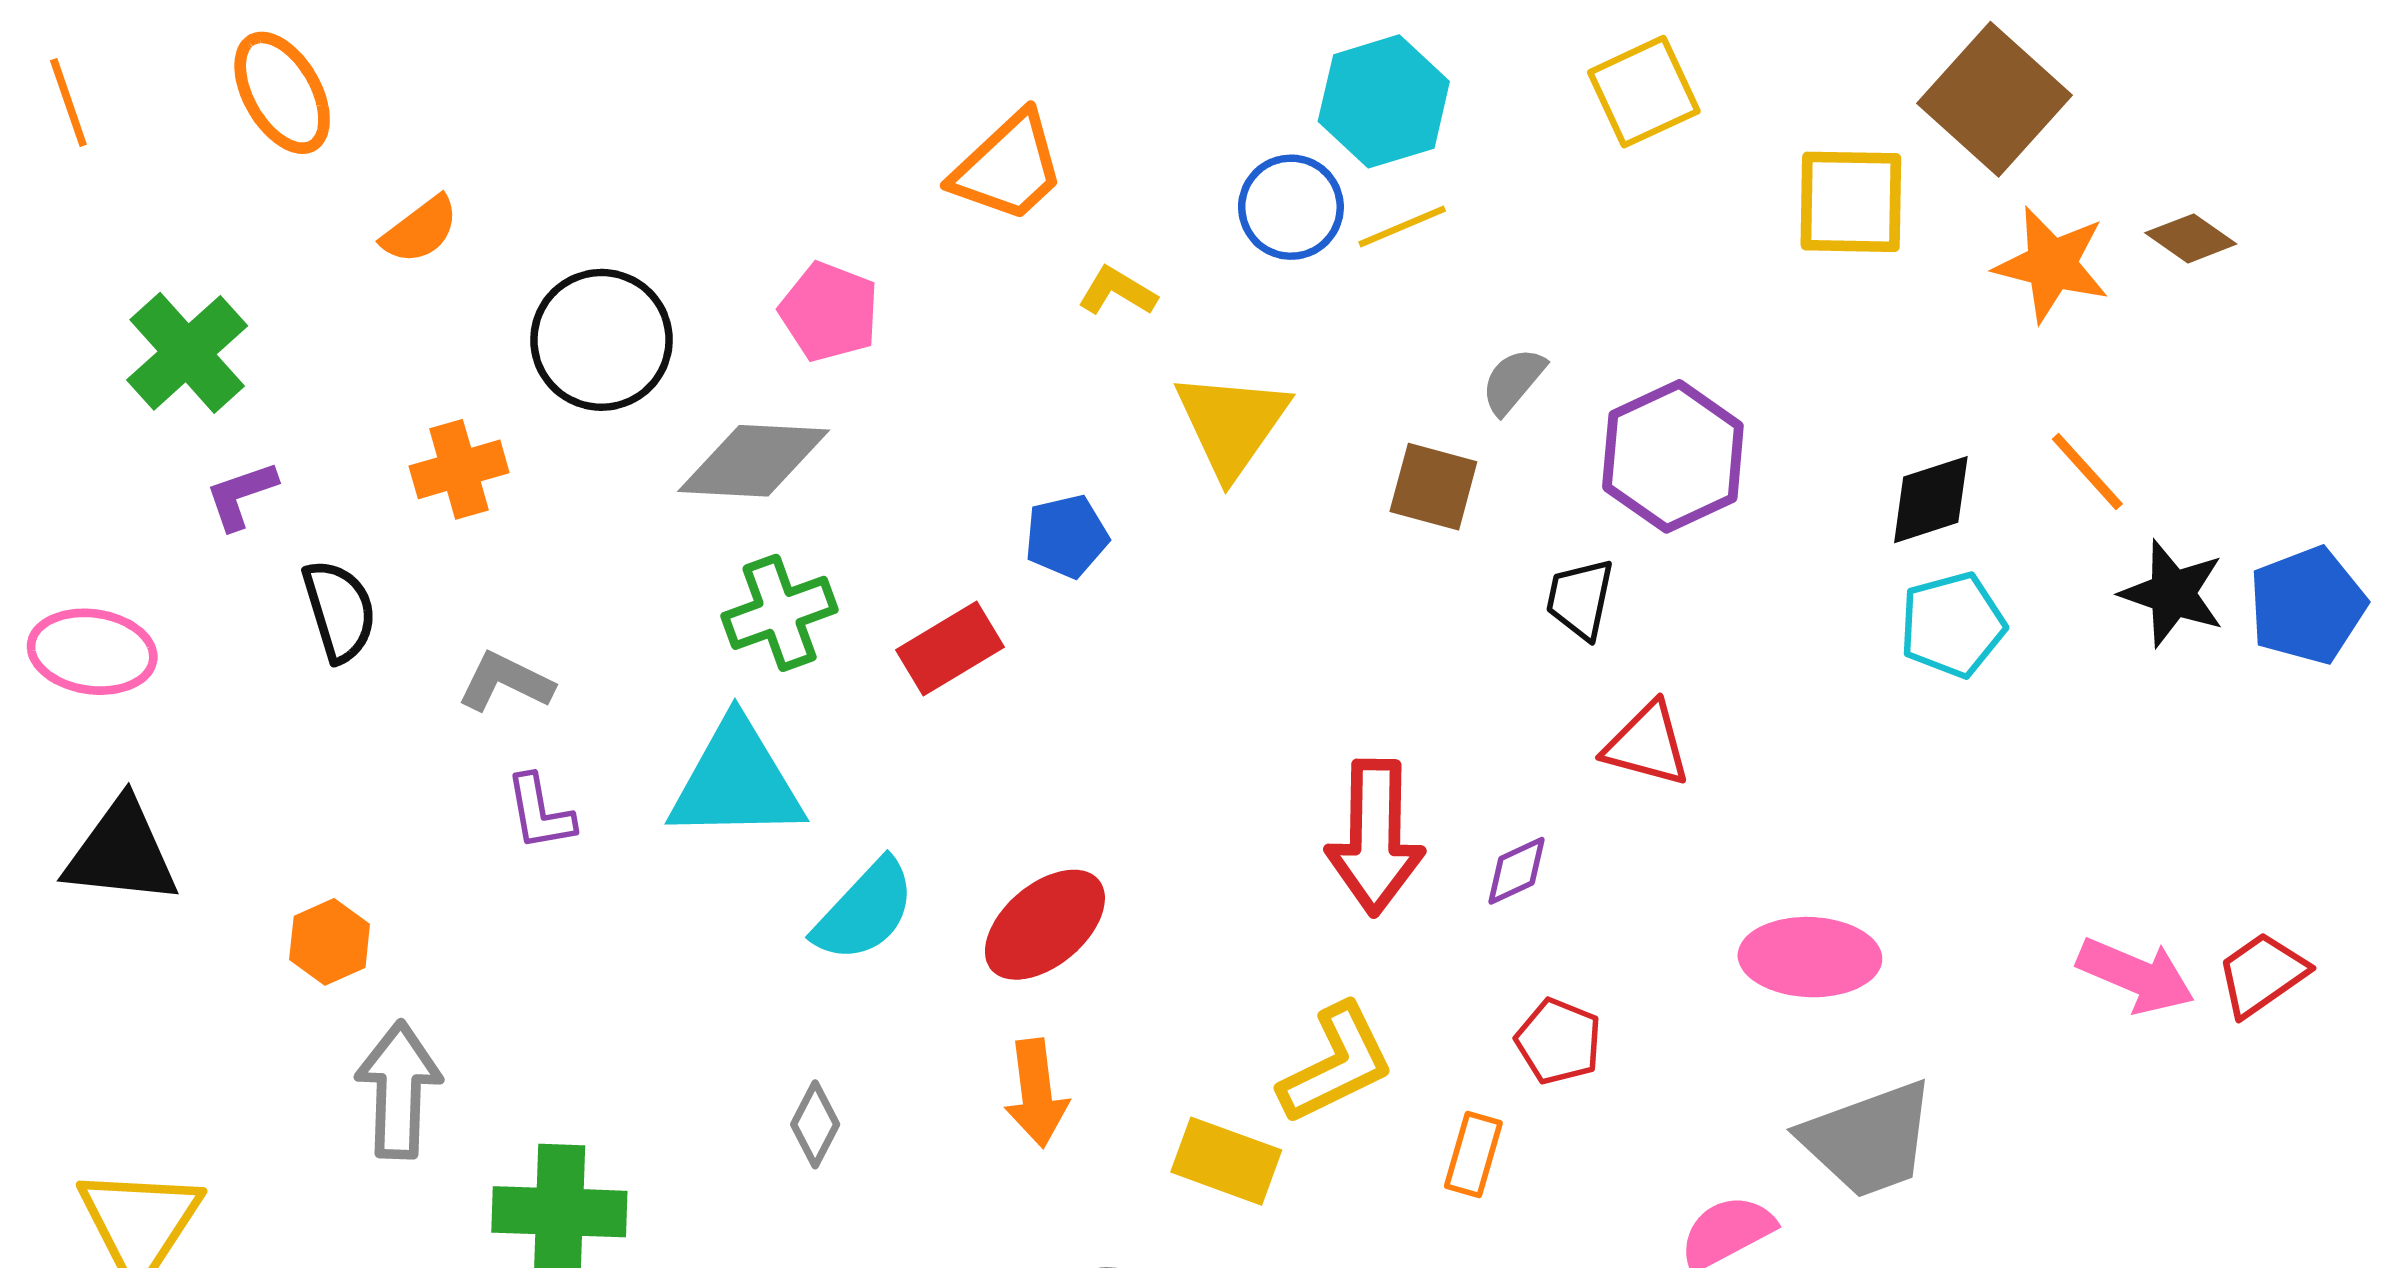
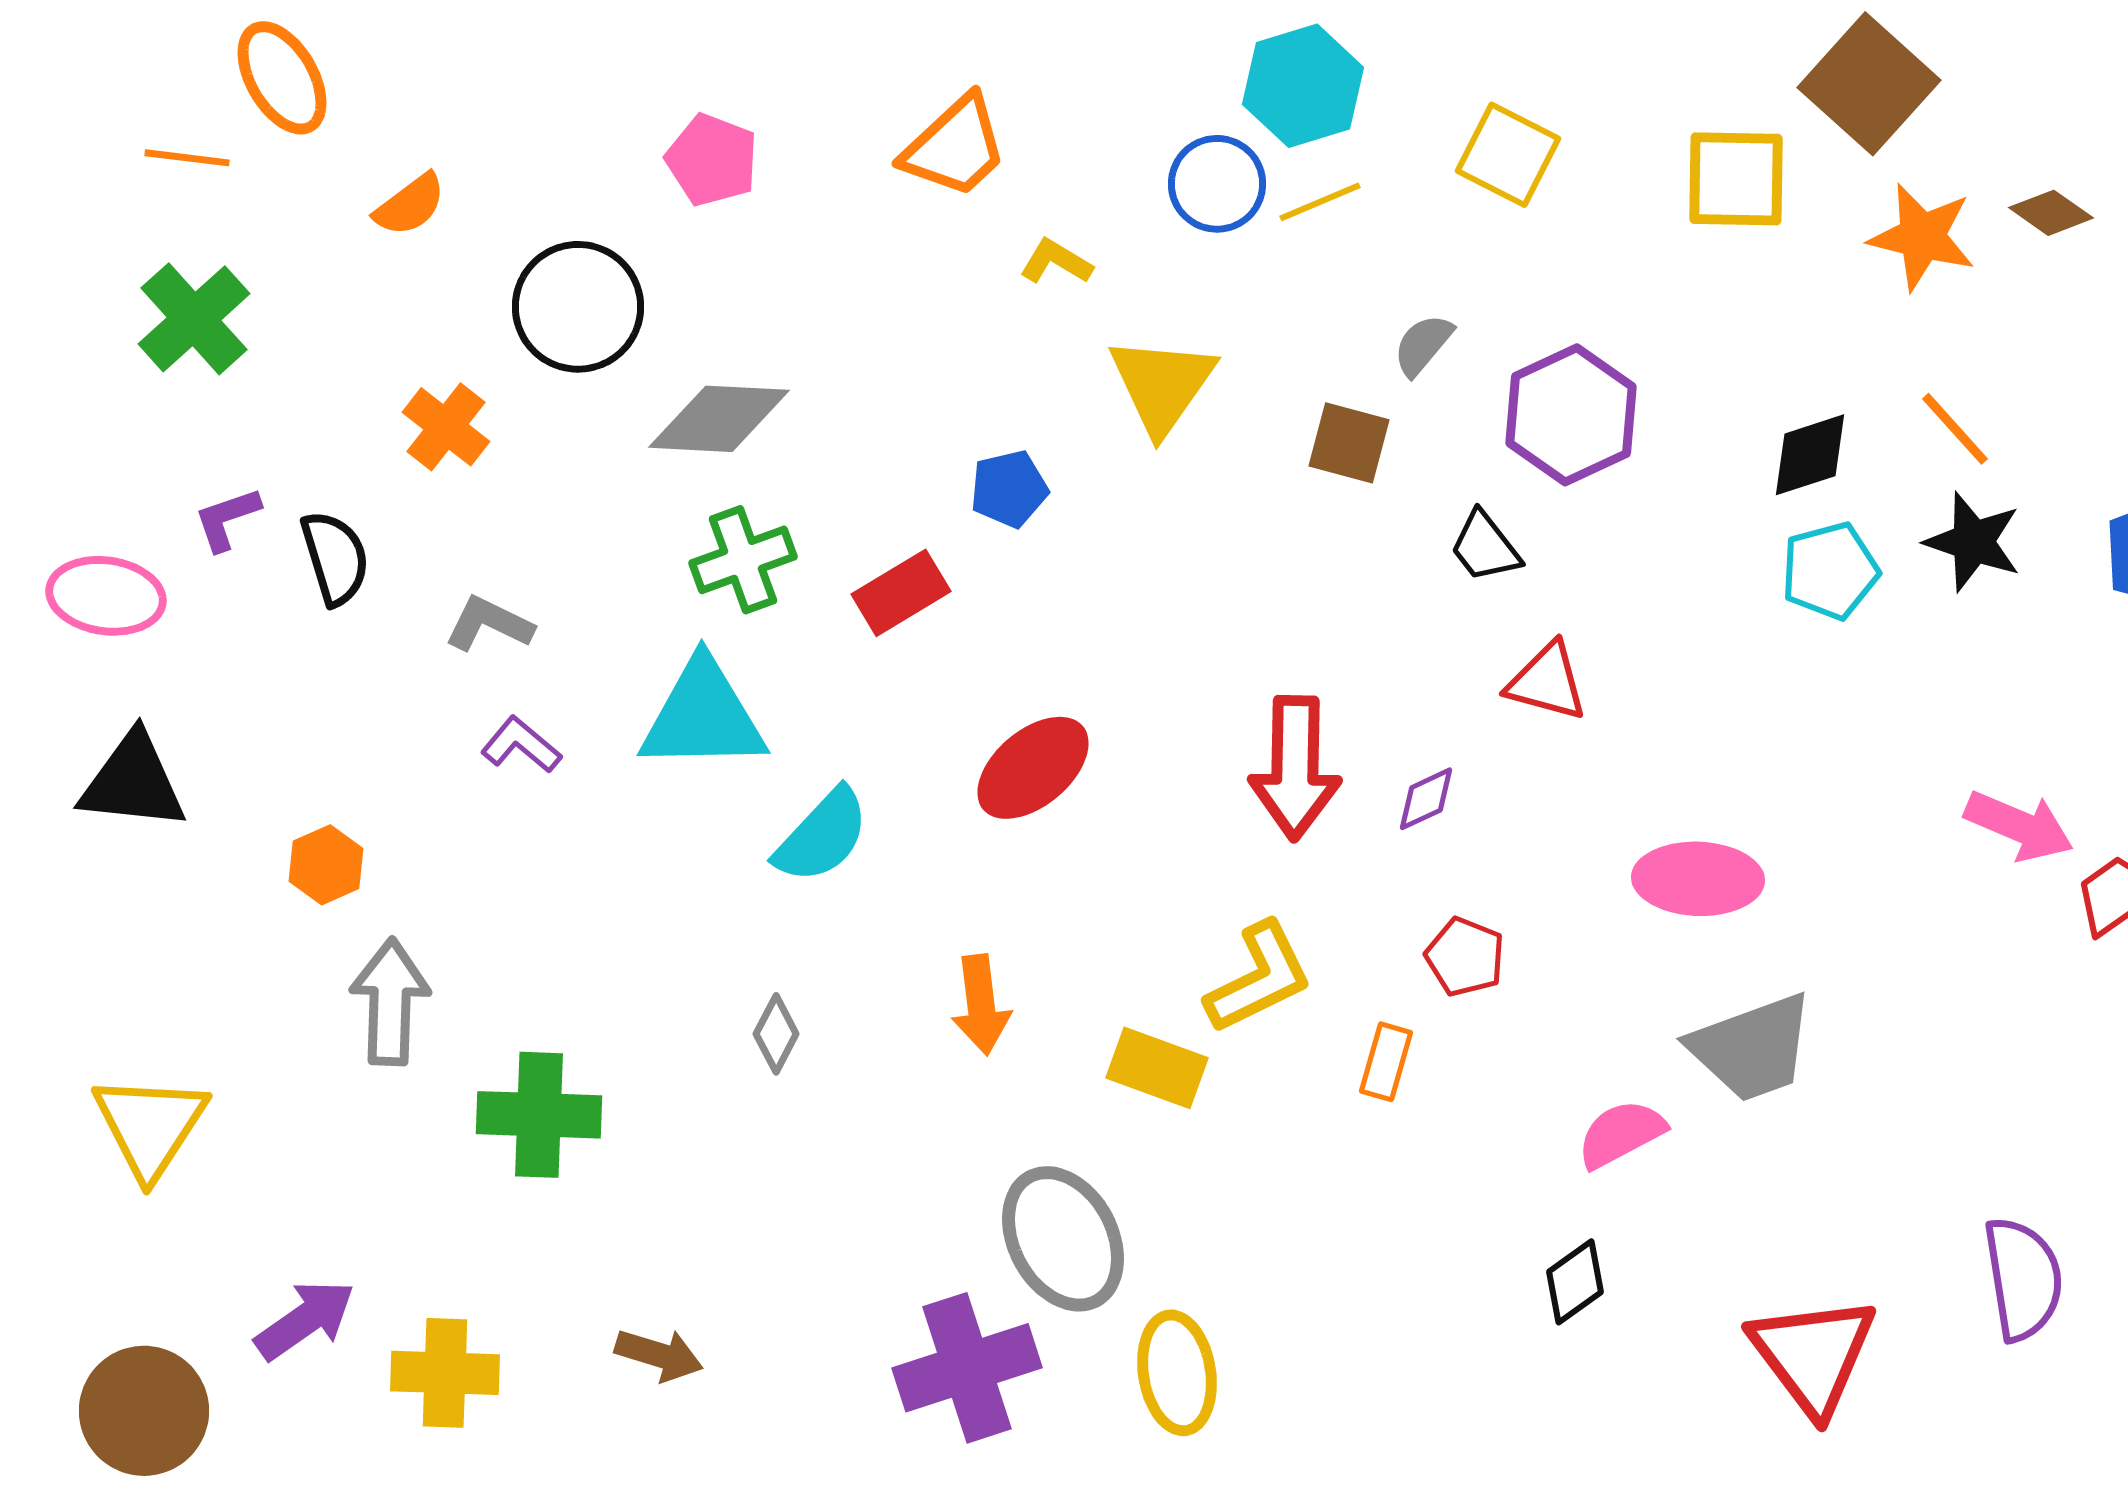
yellow square: (1644, 92) -> (1508, 155), moved, turned -38
orange line: (68, 103) -> (187, 158), moved, turned -64
pink pentagon: (829, 312) -> (712, 160), moved
orange cross: (459, 469) -> (446, 427), turned -36
purple L-shape: (241, 495) -> (227, 519), moved
black star: (2173, 593) -> (1973, 542), moved
black trapezoid: (1580, 599) -> (1485, 547), turned -50
purple L-shape: (540, 812) -> (521, 745), turned 140
red ellipse: (1045, 925) -> (1033, 768), moved
pink arrow: (2136, 975) -> (2019, 826), moved

